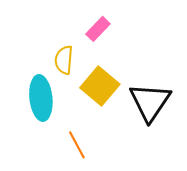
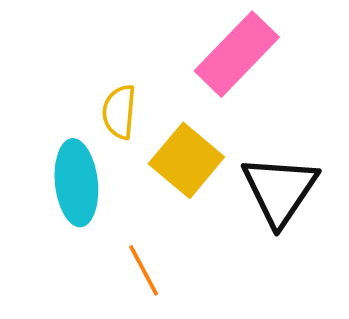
pink rectangle: (98, 29) -> (237, 54), moved, size x1.8

